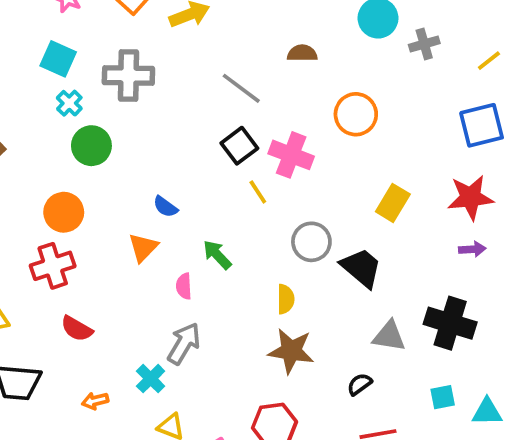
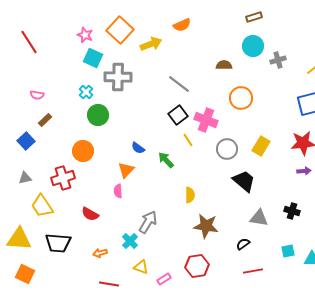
brown semicircle: (302, 53) -> (224, 65), moved
cyan square: (58, 59) -> (93, 58), moved
gray circle: (311, 242) -> (227, 149), moved
green arrow: (217, 255) -> (166, 160), moved
red cross: (53, 266) -> (63, 178), moved
pink semicircle: (184, 286) -> (118, 191), moved
yellow semicircle: (286, 299) -> (190, 195), moved
black cross: (450, 323) -> (292, 211), size x0.6

